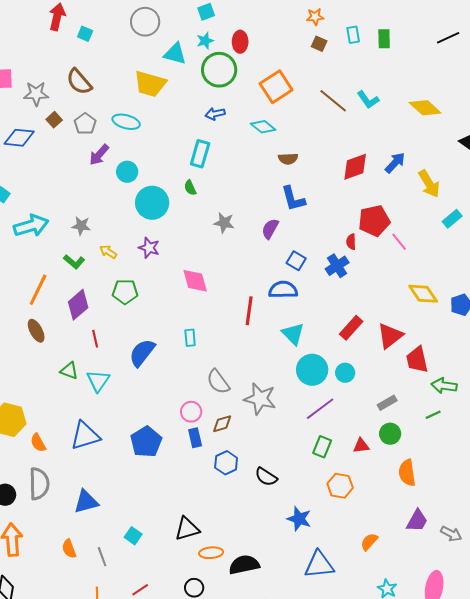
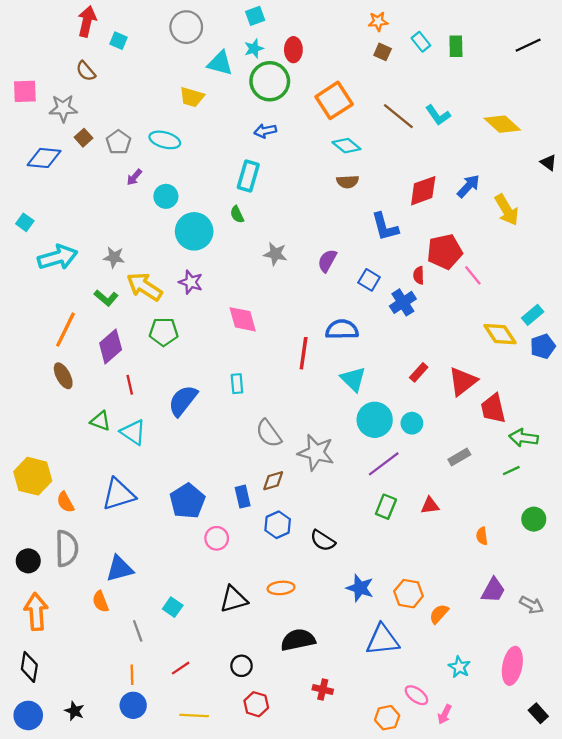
cyan rectangle: (353, 35) -> (421, 42), turned -30
brown semicircle: (79, 82) -> (86, 71), moved, size x0.7
yellow trapezoid: (150, 84) -> (192, 97), size x0.7
cyan diamond: (263, 127) -> (346, 146), moved
purple arrow: (99, 155) -> (134, 177), size x0.7
blue L-shape: (293, 199) -> (385, 227), moved
cyan rectangle: (452, 219) -> (533, 315), moved
yellow arrow: (108, 252) -> (144, 287), size x1.8
blue square: (296, 261) -> (369, 280), moved
red rectangle: (351, 328) -> (419, 372), size x0.7
cyan triangle: (98, 381) -> (133, 432), turned -30
pink circle: (191, 412) -> (217, 538), moved
green circle: (390, 434) -> (534, 519), moved
orange semicircle: (407, 473) -> (482, 536), size x0.6
orange hexagon: (340, 486) -> (409, 594), moved
orange semicircle: (69, 549) -> (100, 601), moved
orange ellipse: (211, 553) -> (281, 588), moved

